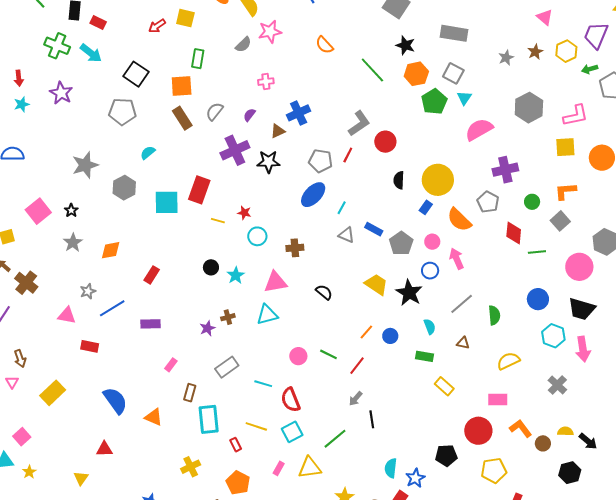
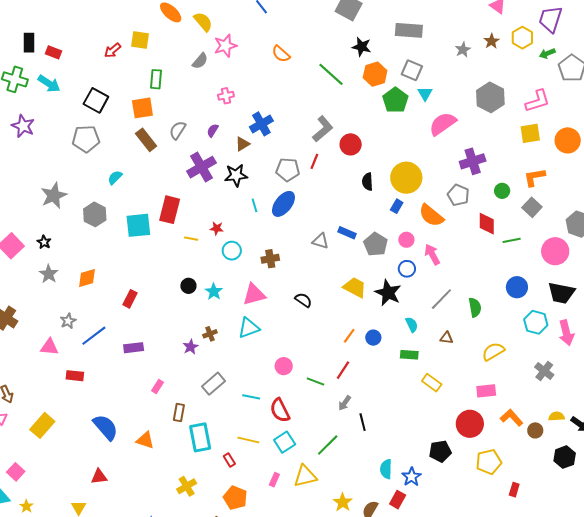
cyan line: (342, 208) -> (255, 205), moved, turned -40
green line: (328, 354) -> (315, 382), moved

